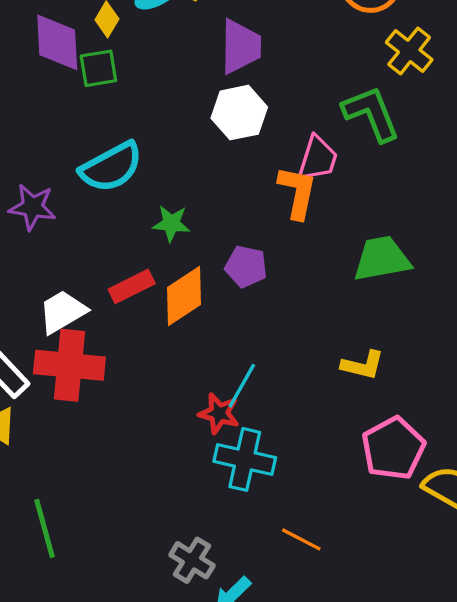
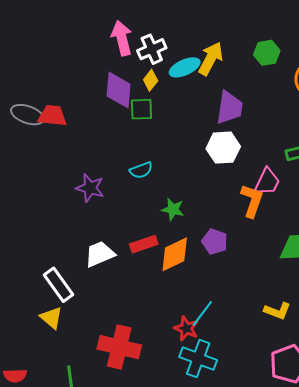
cyan semicircle: (111, 167) -> (141, 170), size x0.6
red cross: (69, 365) -> (119, 347), moved

